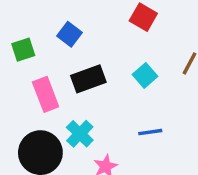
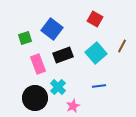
blue square: (70, 34) -> (52, 29), size x1.5
cyan square: (145, 75) -> (96, 53), size x1.5

